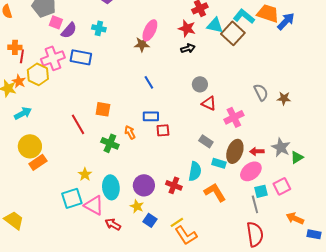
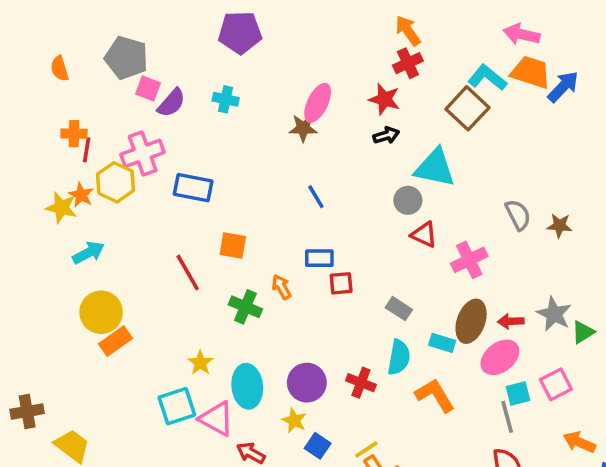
cyan triangle: (215, 25) -> (435, 168), moved, size x1.4
blue rectangle: (81, 57) -> (193, 188), moved
gray rectangle: (206, 141) -> (399, 309), moved

